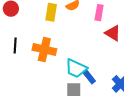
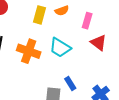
cyan trapezoid: (76, 68) -> (60, 48), moved

